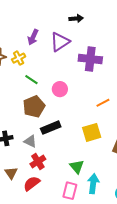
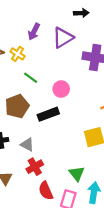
yellow cross: (19, 58) -> (18, 54), turned -32
brown pentagon: (34, 107) -> (17, 106), moved
black rectangle: (51, 128) -> (48, 114), moved
red semicircle: (32, 183) -> (46, 191), moved, turned -78

